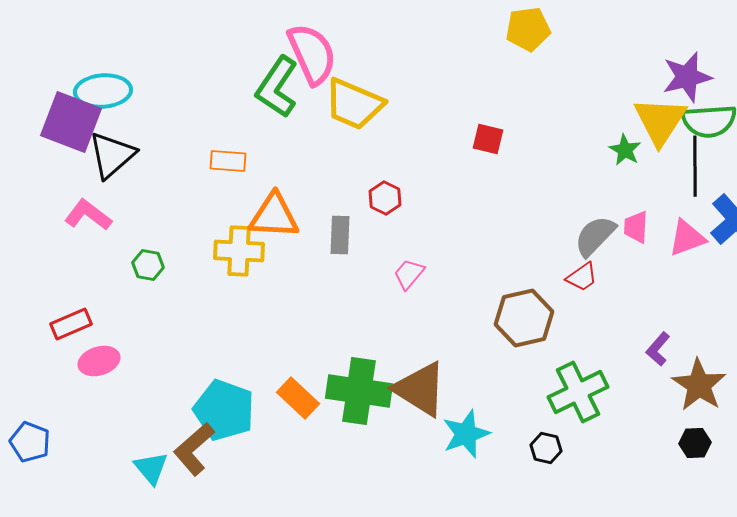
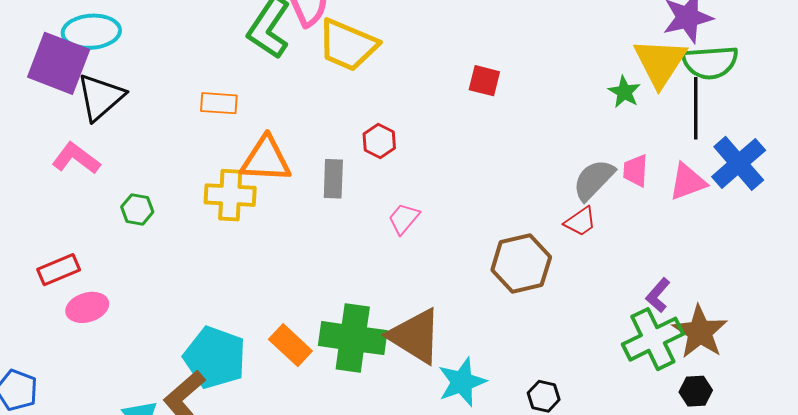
green cross: (578, 392) -> (653, 339), moved

